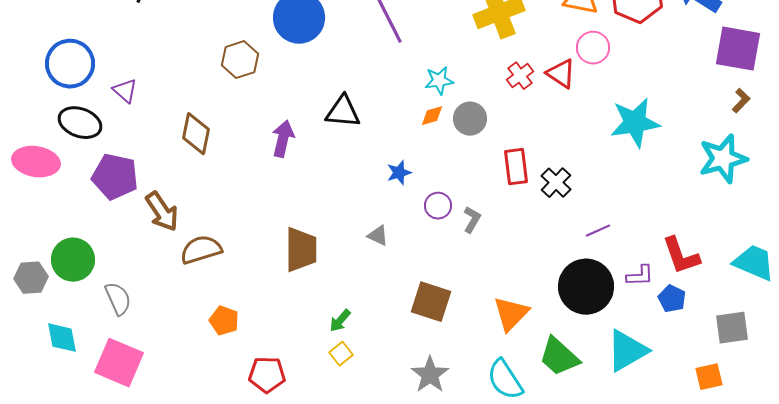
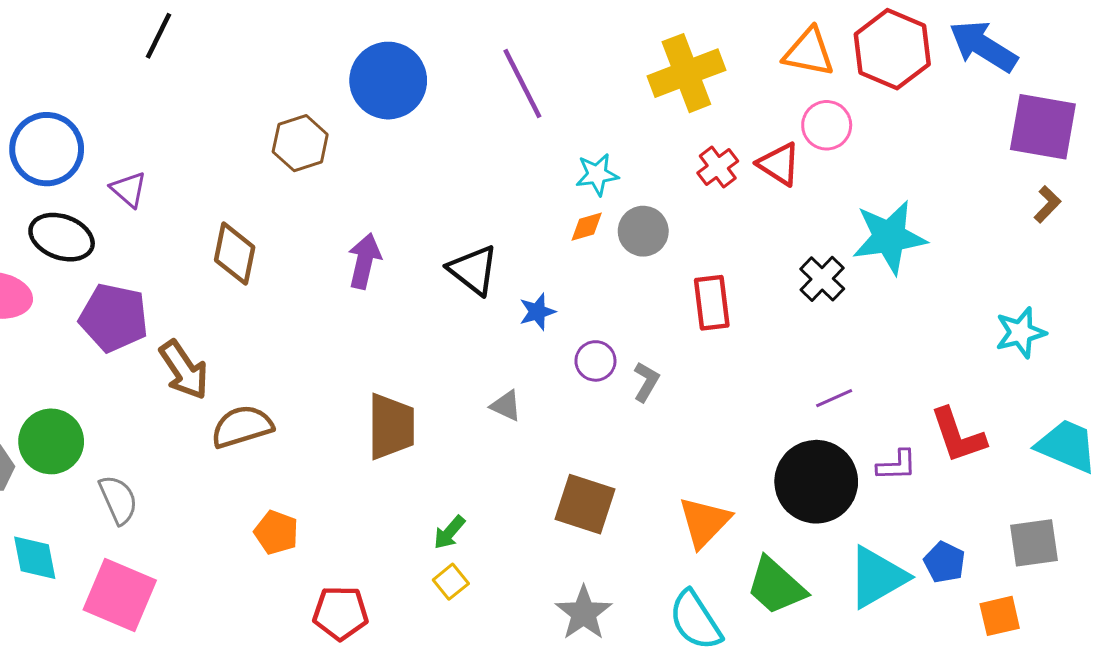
black triangle: (343, 112) -> (473, 270), moved, turned 33
cyan star: (723, 159) -> (1021, 333), moved, size x0.7
black cross: (556, 183) -> (822, 279), moved
blue pentagon: (672, 299) -> (944, 562), moved

